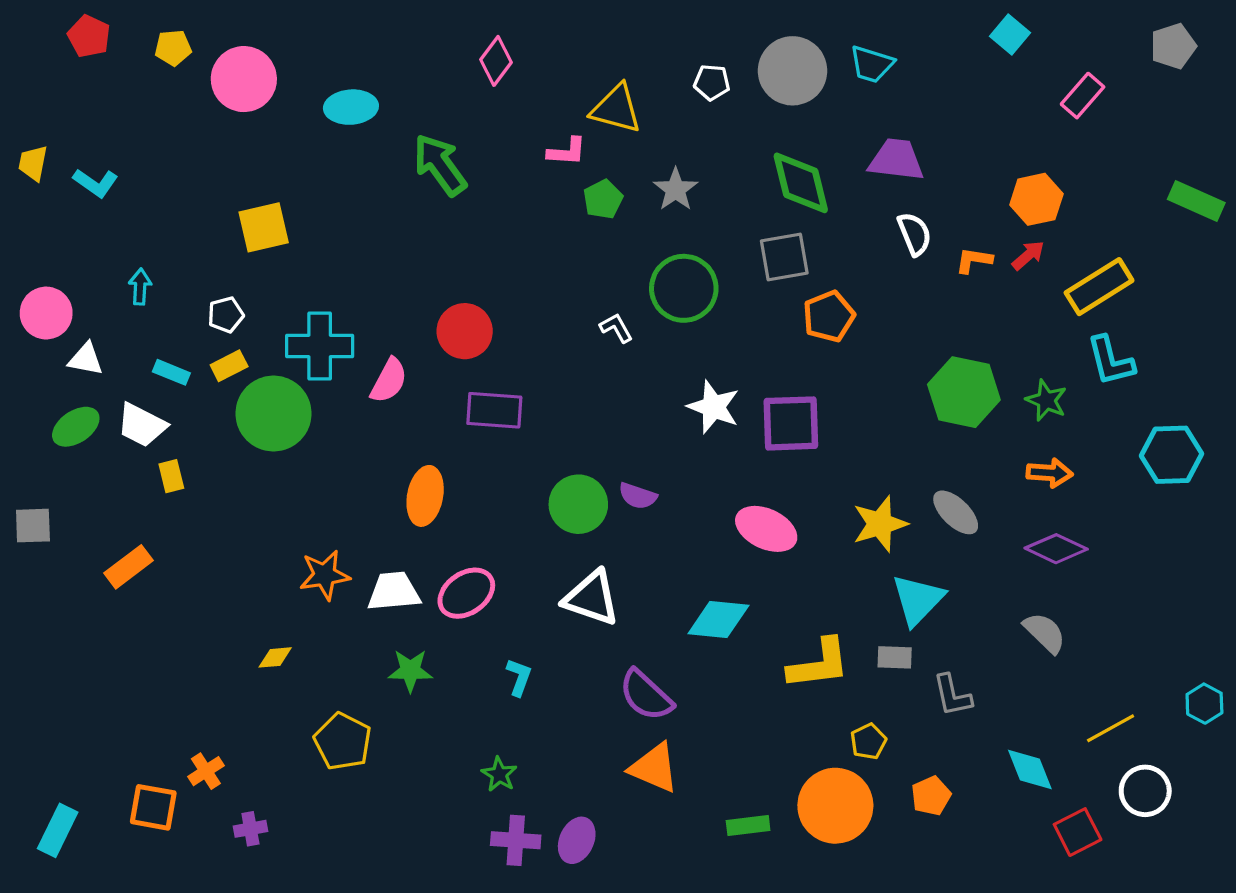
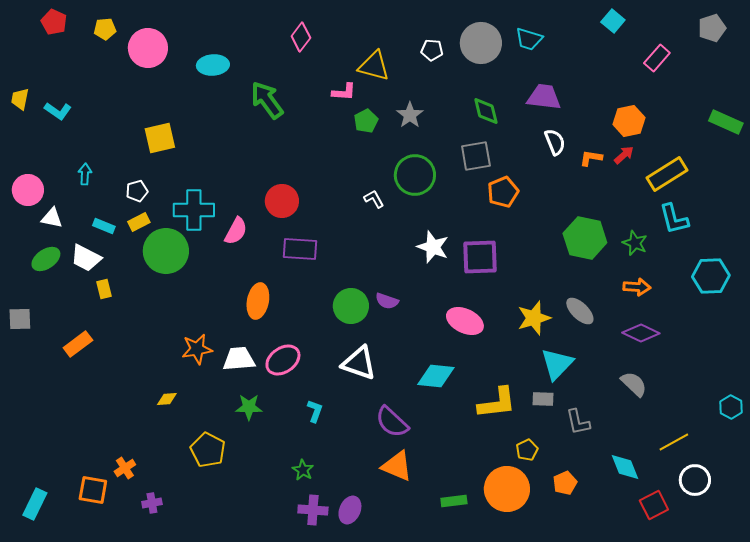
green diamond: (801, 183) -> (486, 111), size x0.7
cyan hexagon: (1204, 704) -> (731, 407), moved

